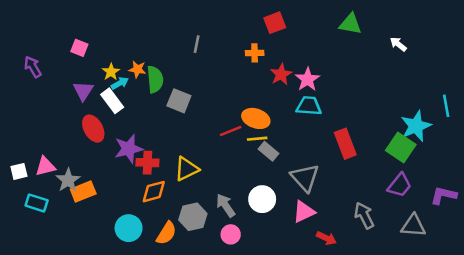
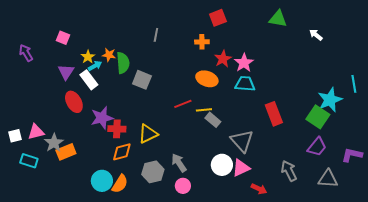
orange ellipse: (256, 118) -> (207, 79), moved
white circle: (262, 199) -> (222, 165), moved
orange semicircle: (166, 233) -> (120, 184), moved

